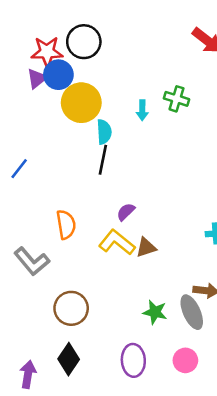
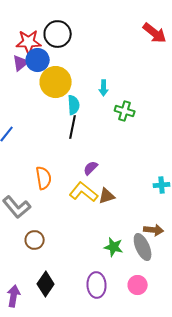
green cross: (176, 99) -> (125, 111), moved
brown circle: (71, 308) -> (35, 240), moved, size x0.7

